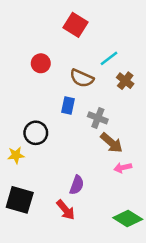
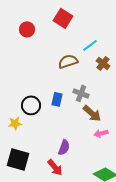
red circle: (41, 63) -> (27, 29), moved
brown semicircle: (82, 78) -> (68, 61), turned 138
blue rectangle: (68, 106) -> (57, 99), moved

